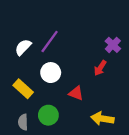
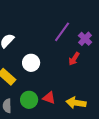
purple line: (50, 41) -> (62, 32), moved
red triangle: (76, 93) -> (49, 98), moved

